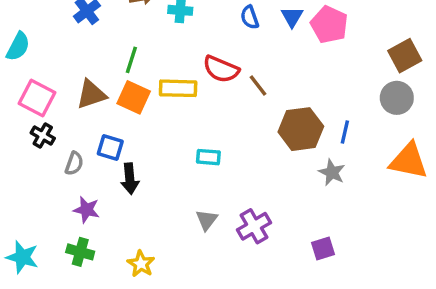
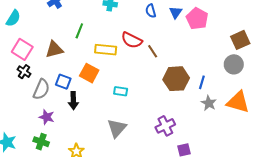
orange square: (134, 97) -> (89, 73), moved
gray semicircle: (74, 163) -> (41, 89), size x1.5
gray star: (332, 172) -> (209, 103), moved
gray triangle: (207, 220) -> (117, 128), size x1.5
purple cross: (254, 226) -> (165, 126), moved

